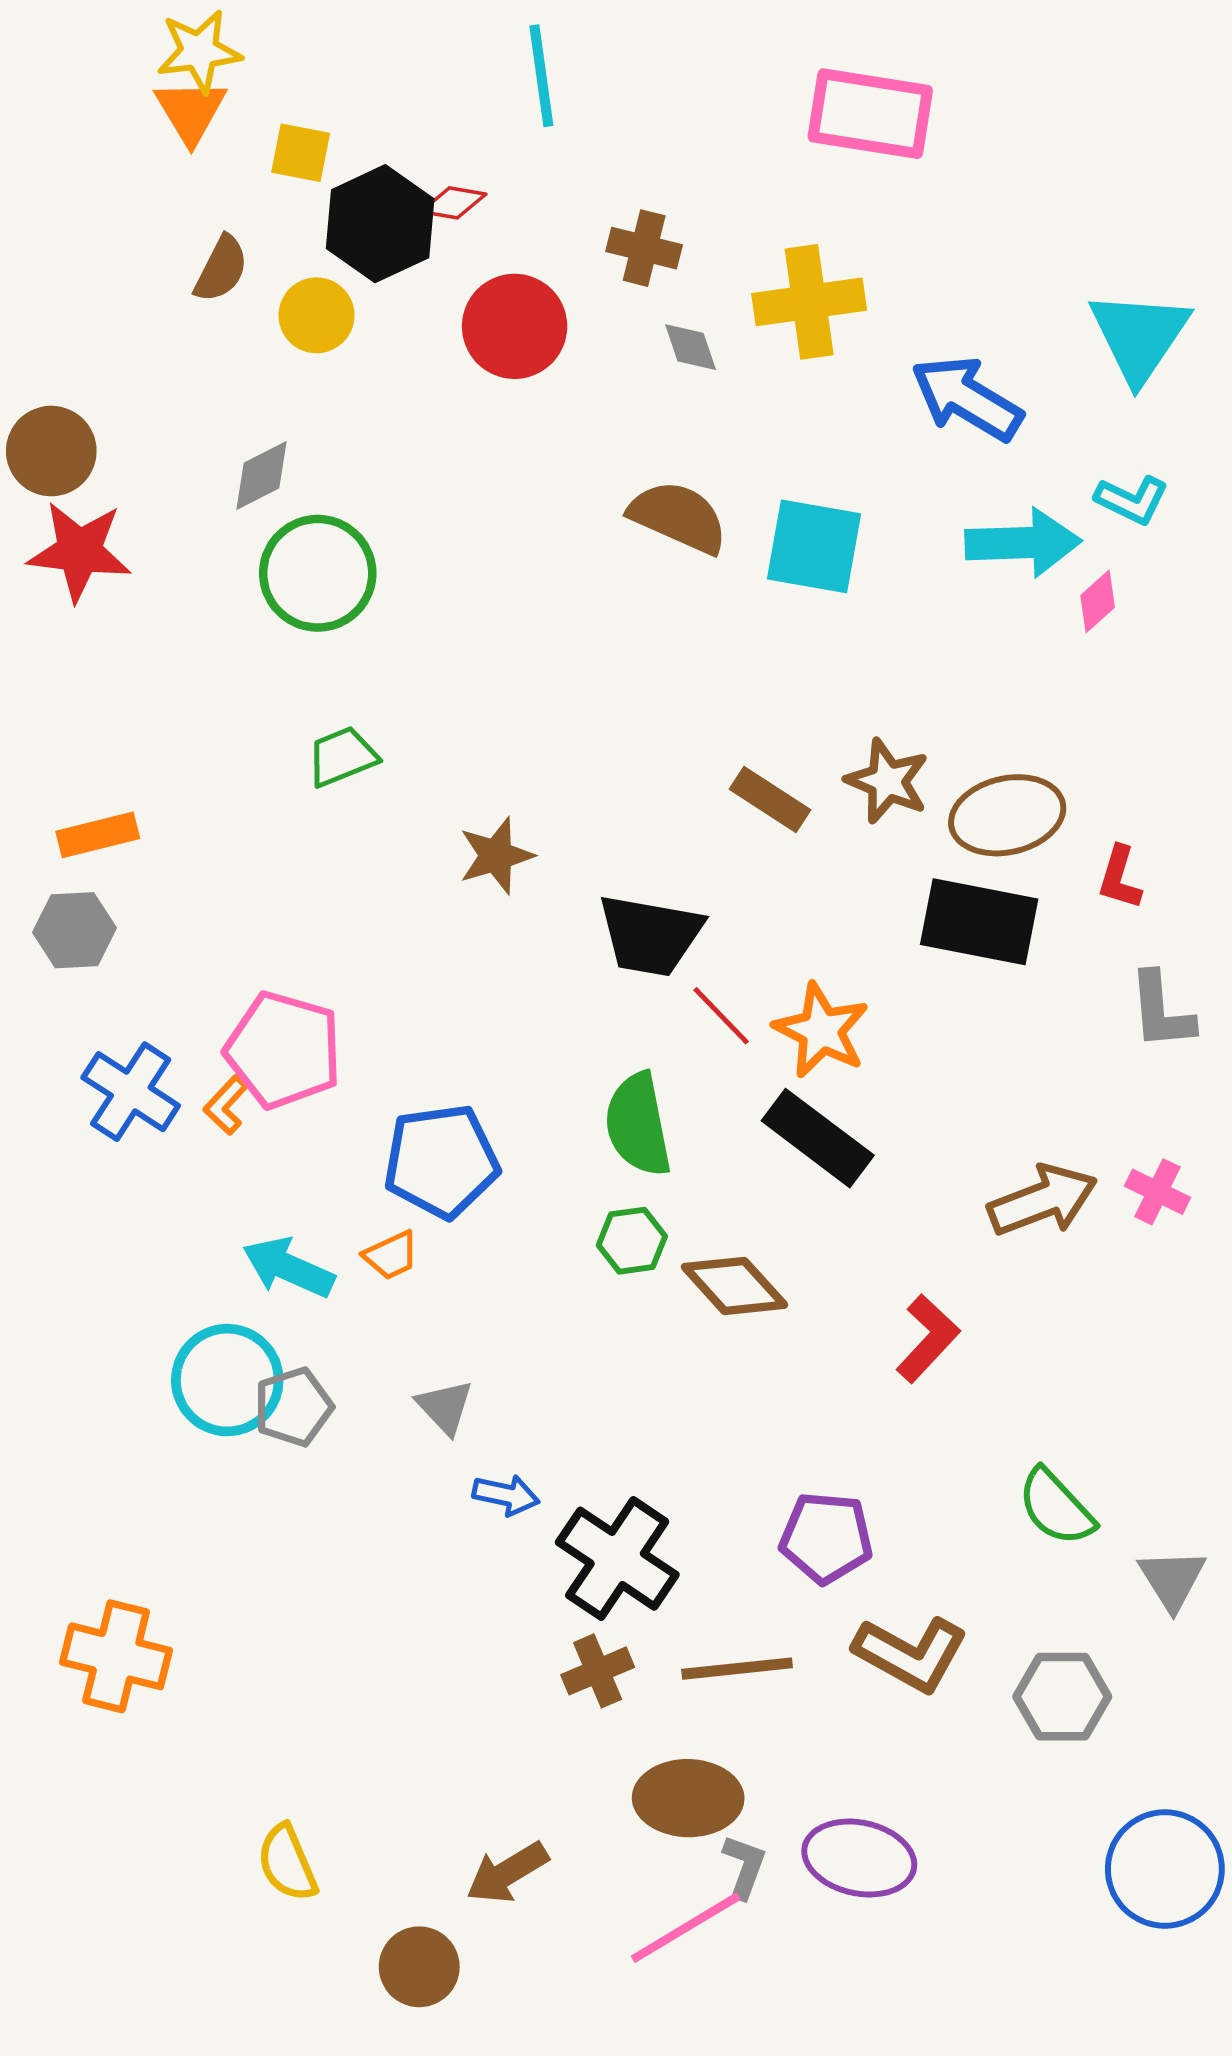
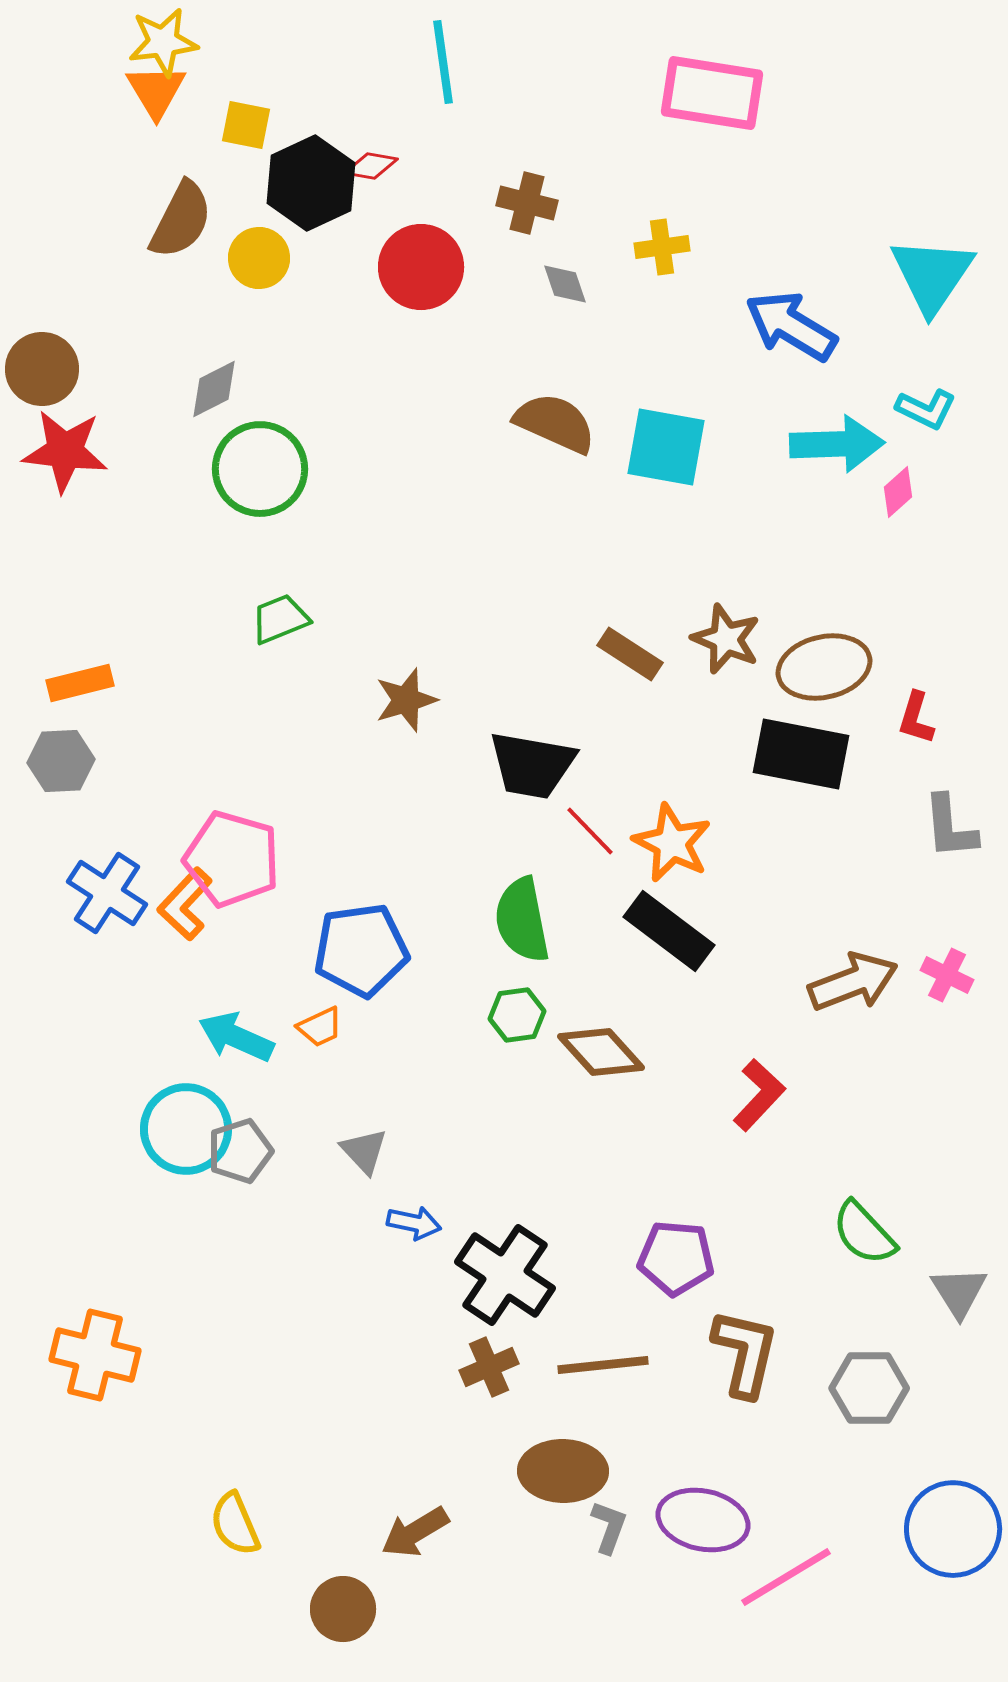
brown semicircle: (221, 269) -> (181, 220), size x1.4
yellow cross: (809, 302) -> (662, 247), size x0.6
orange L-shape: (226, 1105) -> (185, 904), size x1.5
brown L-shape: (911, 1654) -> (745, 1353), turned -106
pink line: (686, 1928) -> (786, 1577), moved

